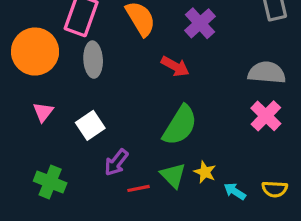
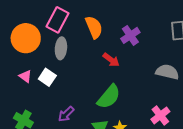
pink triangle: (43, 112) -> (25, 76), turned -40
pink cross: (266, 116) -> (160, 115), moved
white square: (90, 125) -> (47, 77), moved, turned -30

